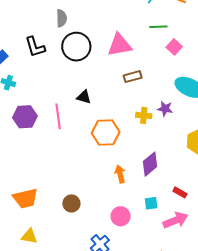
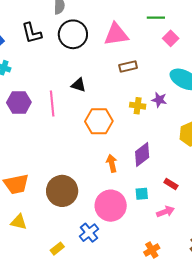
brown circle: (71, 203) -> (62, 191), size x1.8
pink circle: (121, 216) -> (111, 206), size x1.6
pink arrow: (175, 220) -> (165, 212), size x0.7

